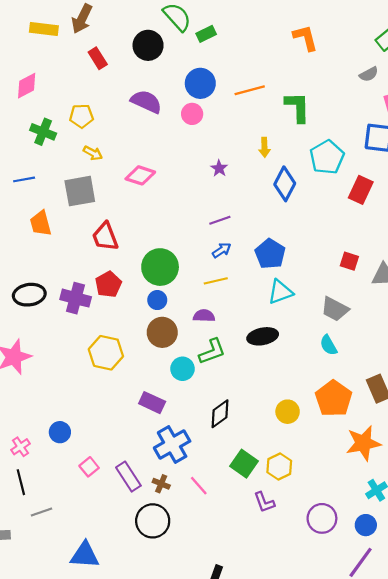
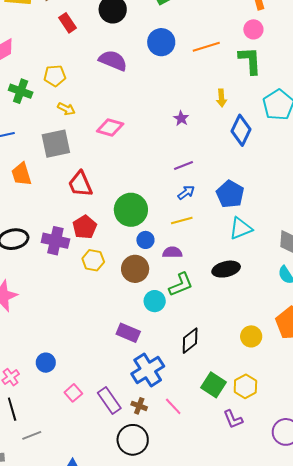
pink circle: (192, 114) -> (253, 29), moved
blue circle: (157, 300) -> (145, 240), moved
yellow hexagon: (106, 353) -> (93, 260), moved, size x0.7

